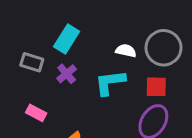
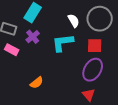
white semicircle: (126, 51) -> (74, 21), turned 48
pink rectangle: (36, 113) -> (12, 50), moved

